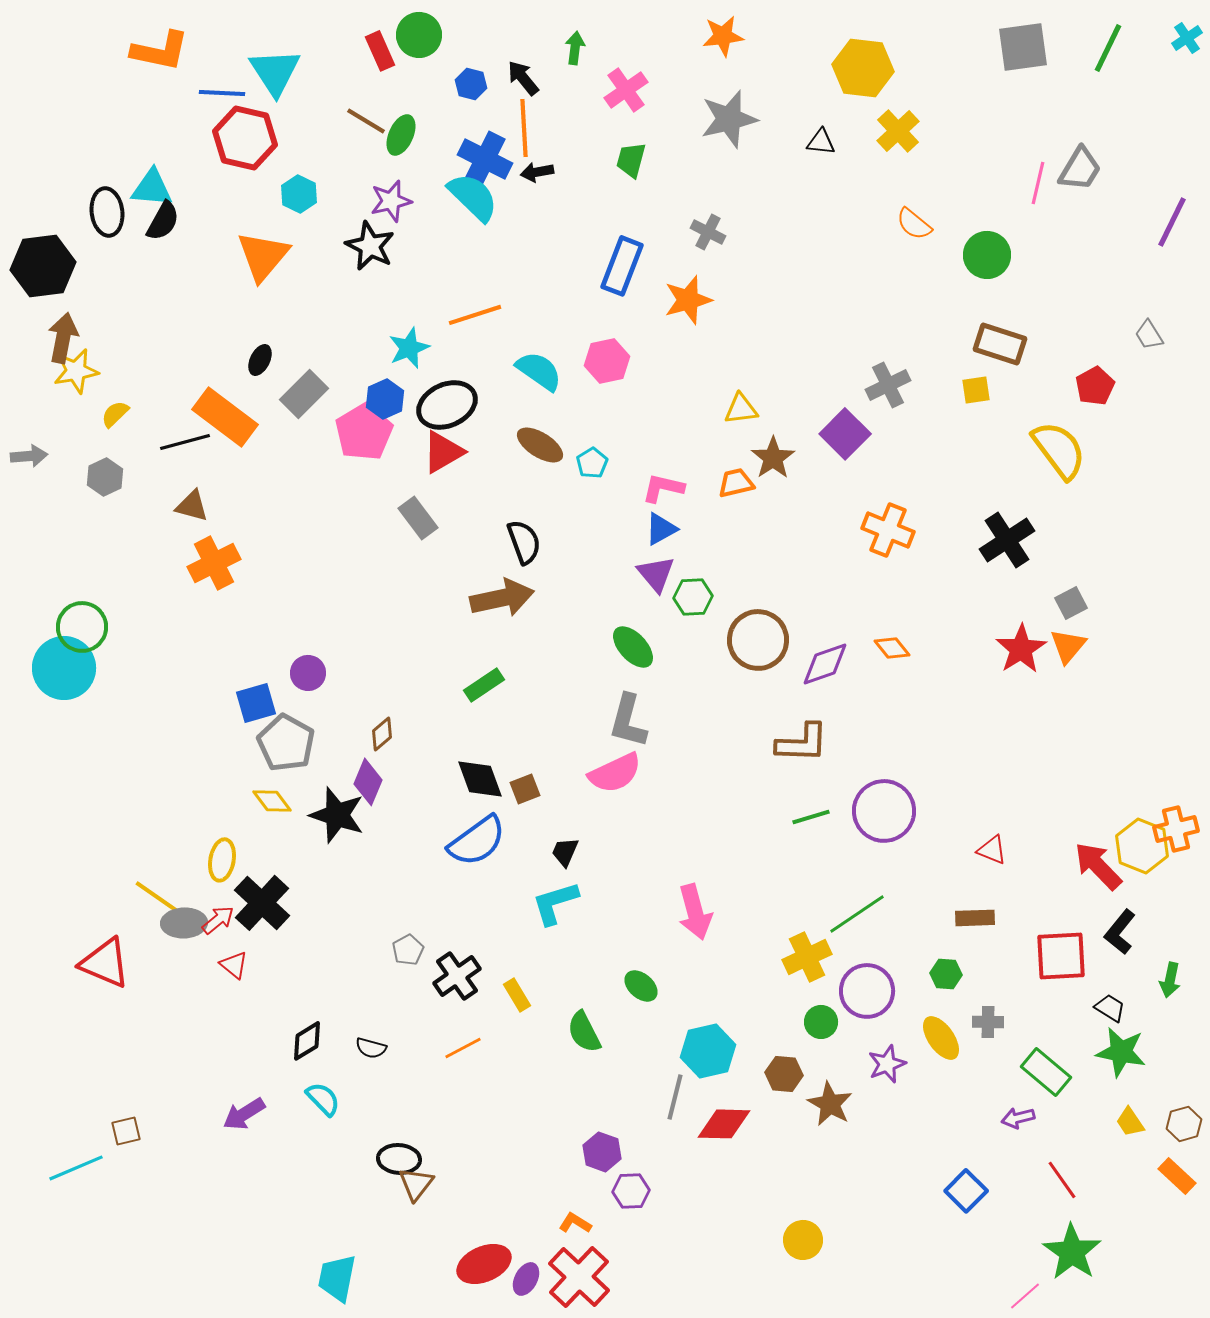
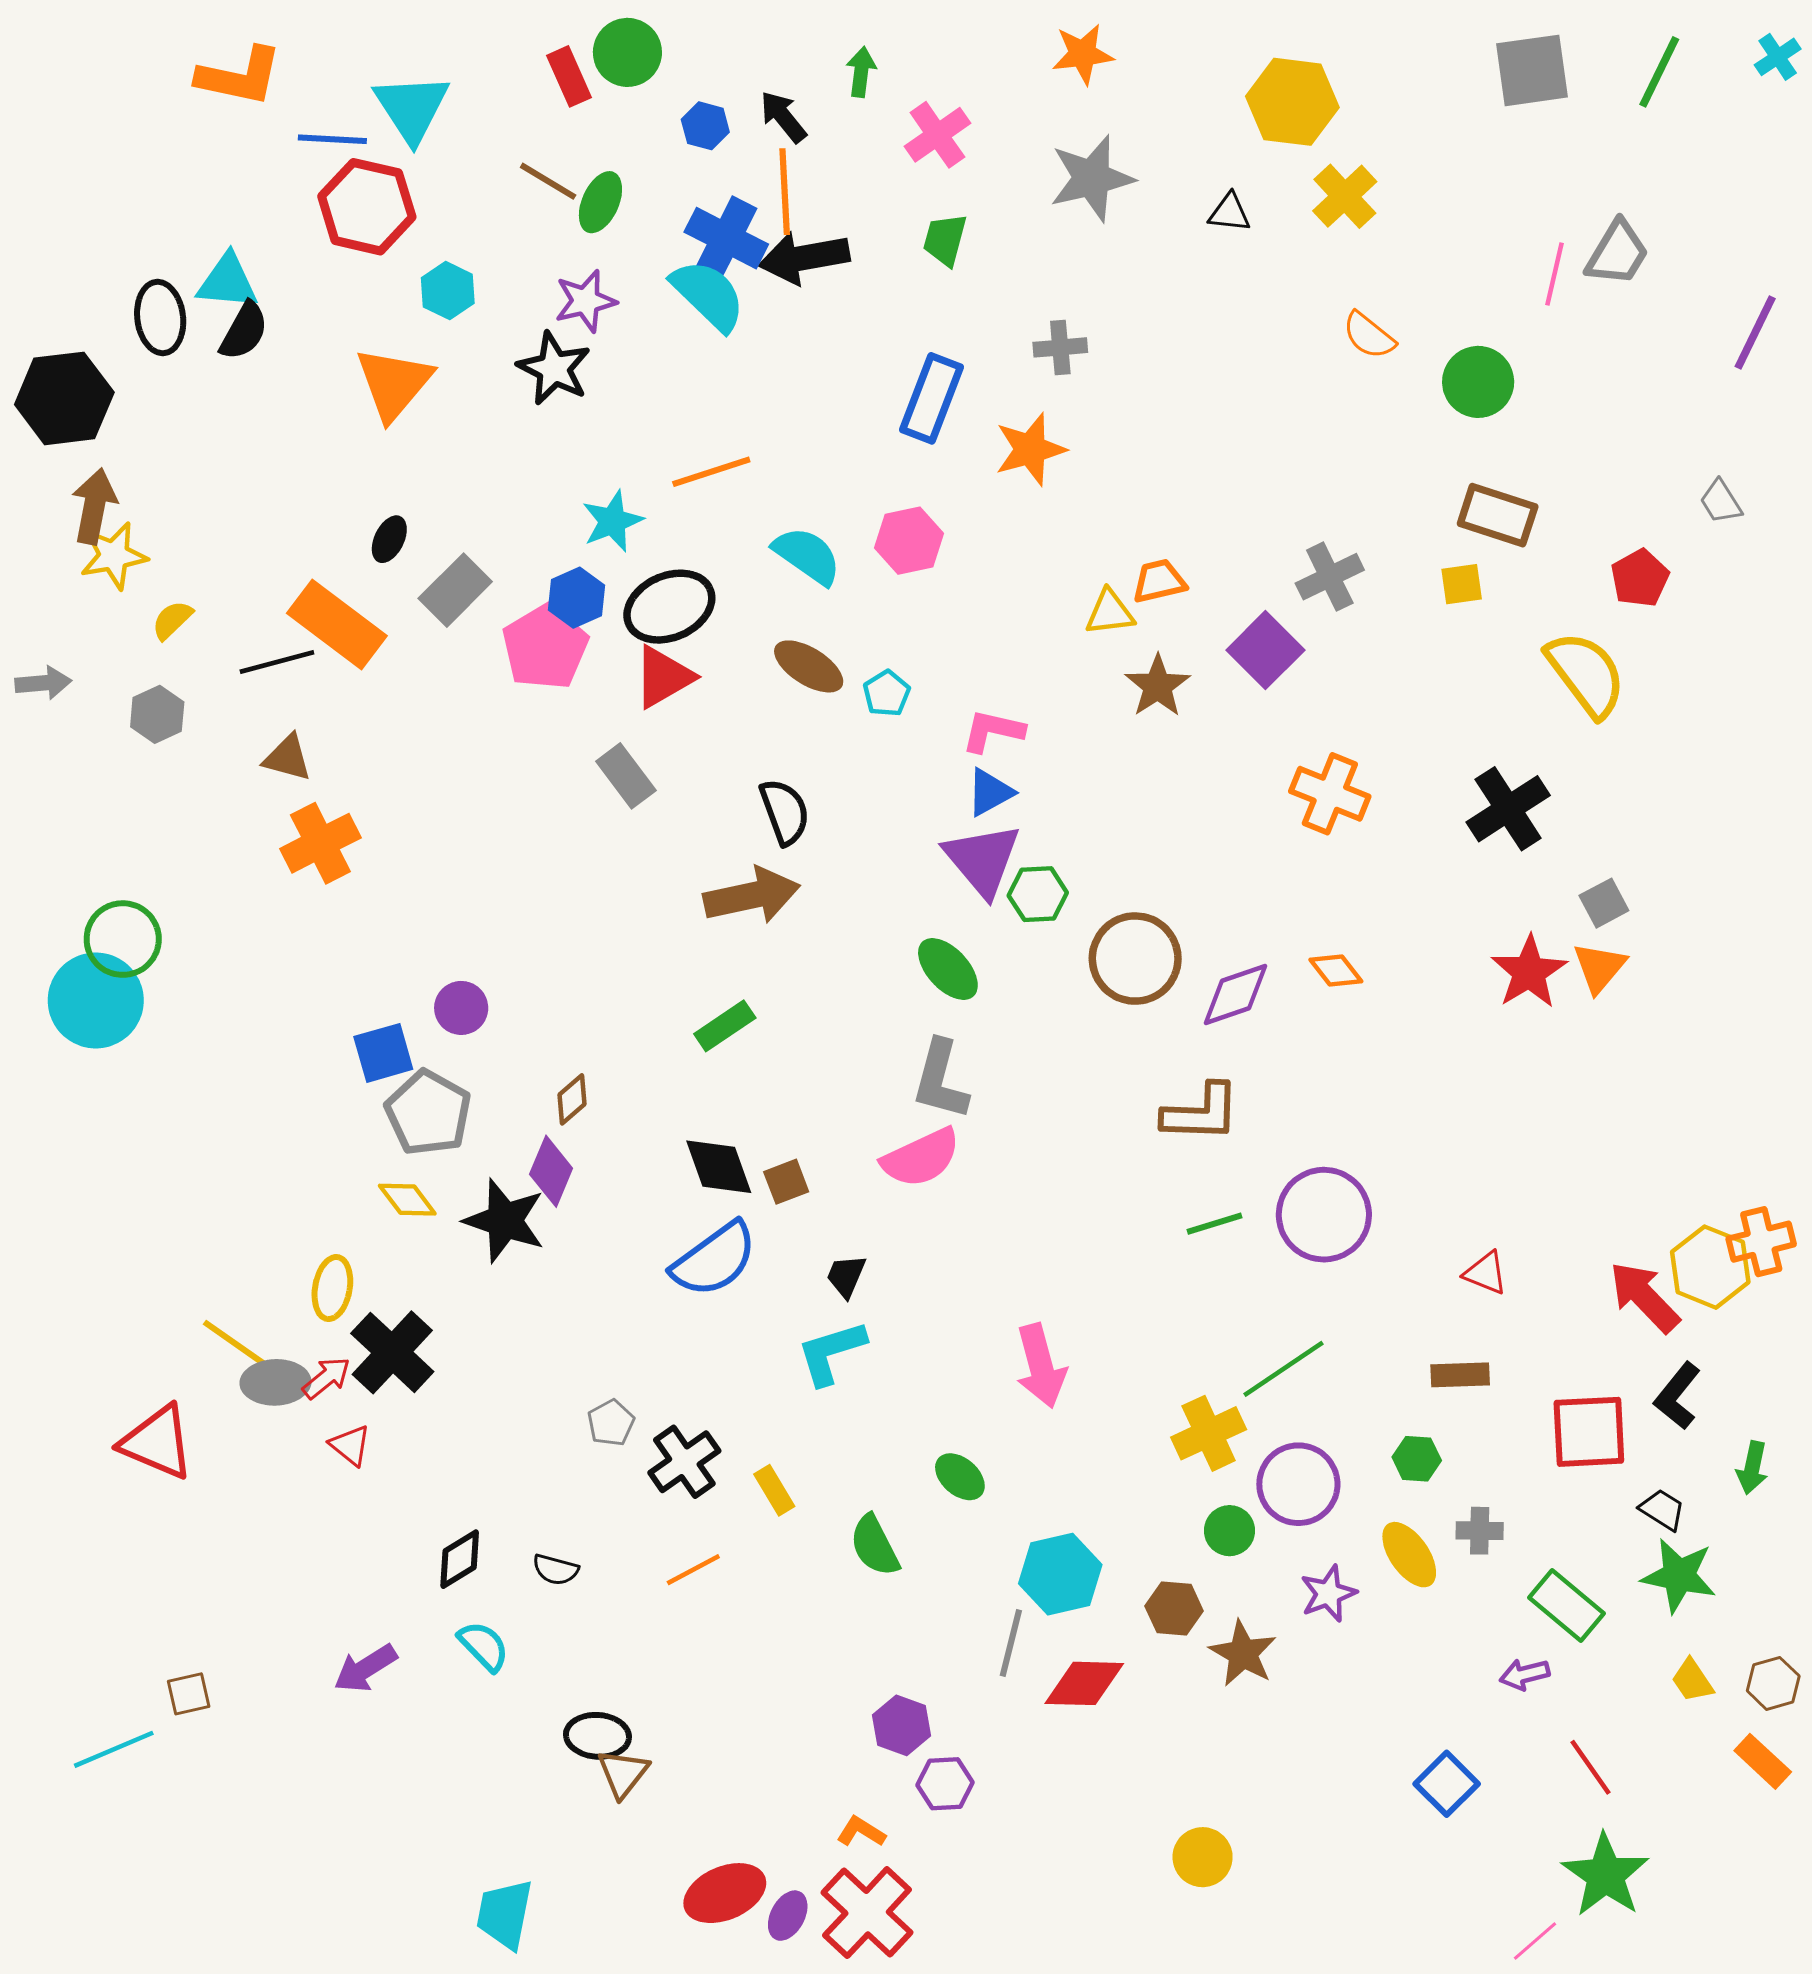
black arrow: (537, 172) -> (804, 258), size x1.8
gray cross: (708, 232) -> (1060, 347), turned -32
orange trapezoid: (736, 483) -> (1159, 581), moved
purple triangle: (656, 574) -> (982, 860), size x1.4

